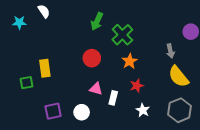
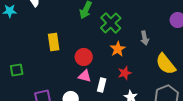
gray arrow: (170, 51) -> (145, 38), moved
red circle: (92, 58) -> (84, 57), moved
yellow rectangle: (45, 68) -> (54, 42), moved

